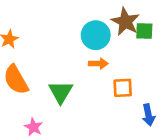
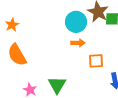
green triangle: (61, 92) -> (57, 85), moved

